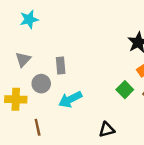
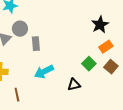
gray circle: (41, 84) -> (20, 29), moved
black triangle: (107, 130) -> (74, 85), moved

